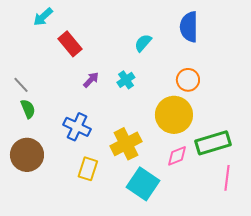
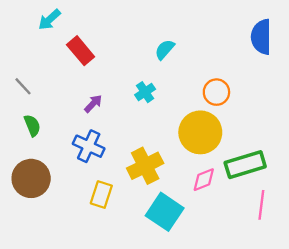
blue semicircle: (189, 27) -> (261, 37), moved
purple arrow: (91, 80) -> (93, 104), moved
gray line: (21, 85) -> (23, 86), moved

